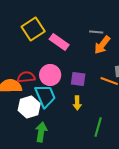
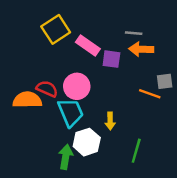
orange arrow: (102, 45) -> (141, 49), turned 54
red semicircle: (26, 77) -> (47, 89), turned 30
purple square: (78, 79) -> (111, 59), moved
white hexagon: (29, 107) -> (87, 142), moved

